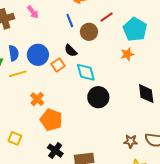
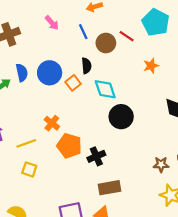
pink arrow: (33, 12) -> (52, 23), moved
red line: (107, 17) -> (127, 36), moved, turned 72
cyan pentagon: (135, 29) -> (156, 22), moved
black semicircle: (71, 51) -> (86, 66), turned -136
yellow line: (18, 74) -> (26, 143), moved
black cross: (55, 151) -> (96, 156), moved, turned 35

